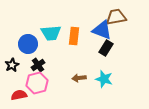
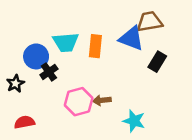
black rectangle: (106, 48) -> (157, 62), moved
black cross: (38, 65) -> (49, 72), moved
cyan star: (104, 79) -> (134, 121), moved
pink hexagon: (37, 83) -> (79, 102), moved

